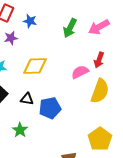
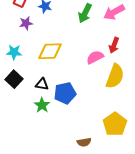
green star: (20, 130) -> (42, 105), moved

